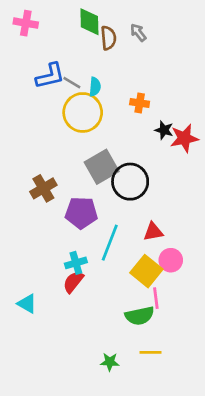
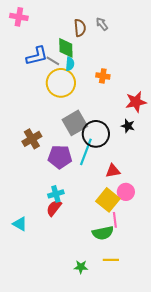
green diamond: (89, 22) -> (66, 48), moved
black star: (164, 130) -> (128, 126), moved
cyan line: (110, 243) -> (86, 152), moved

